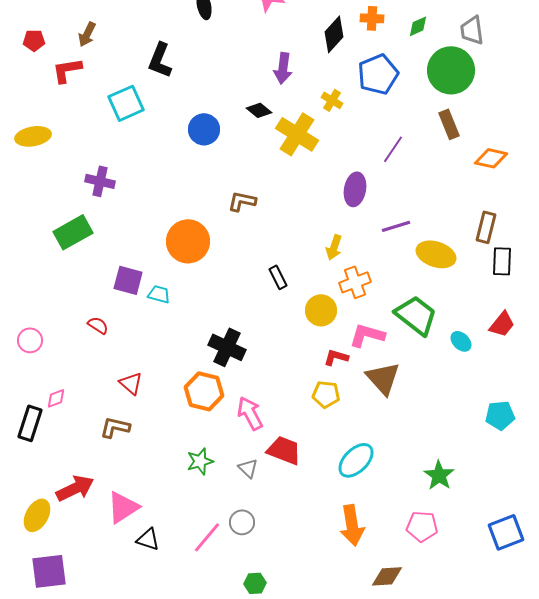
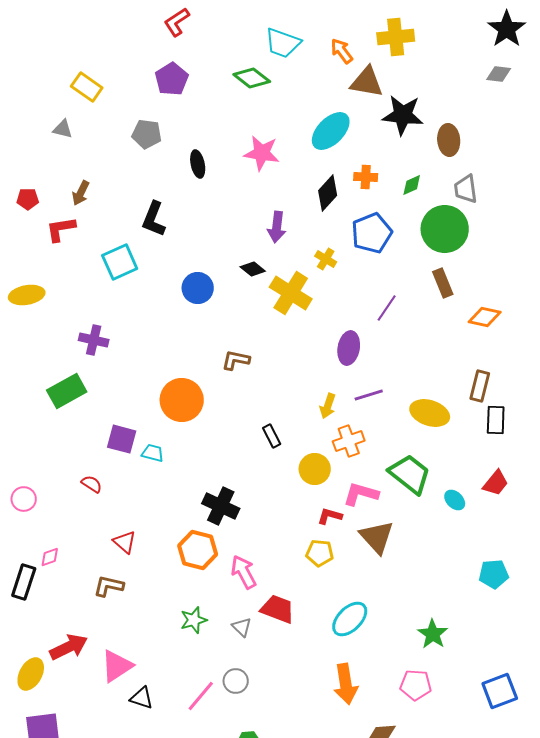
purple line: (396, 226) -> (369, 395), moved

